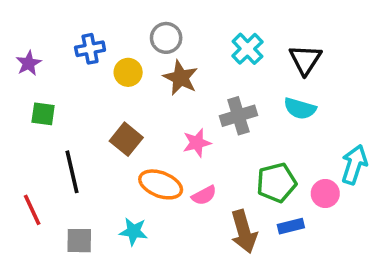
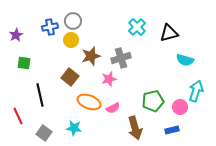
gray circle: (166, 38) -> (73, 21), moved
black triangle: (305, 60) -> (169, 33), turned 42
brown star: (181, 78) -> (91, 56), moved, turned 30
cyan semicircle: (300, 108) -> (185, 60), moved
gray cross: (238, 116) -> (121, 58), moved
blue rectangle: (291, 226) -> (172, 130), moved
gray square: (79, 241) -> (44, 133), turned 35

